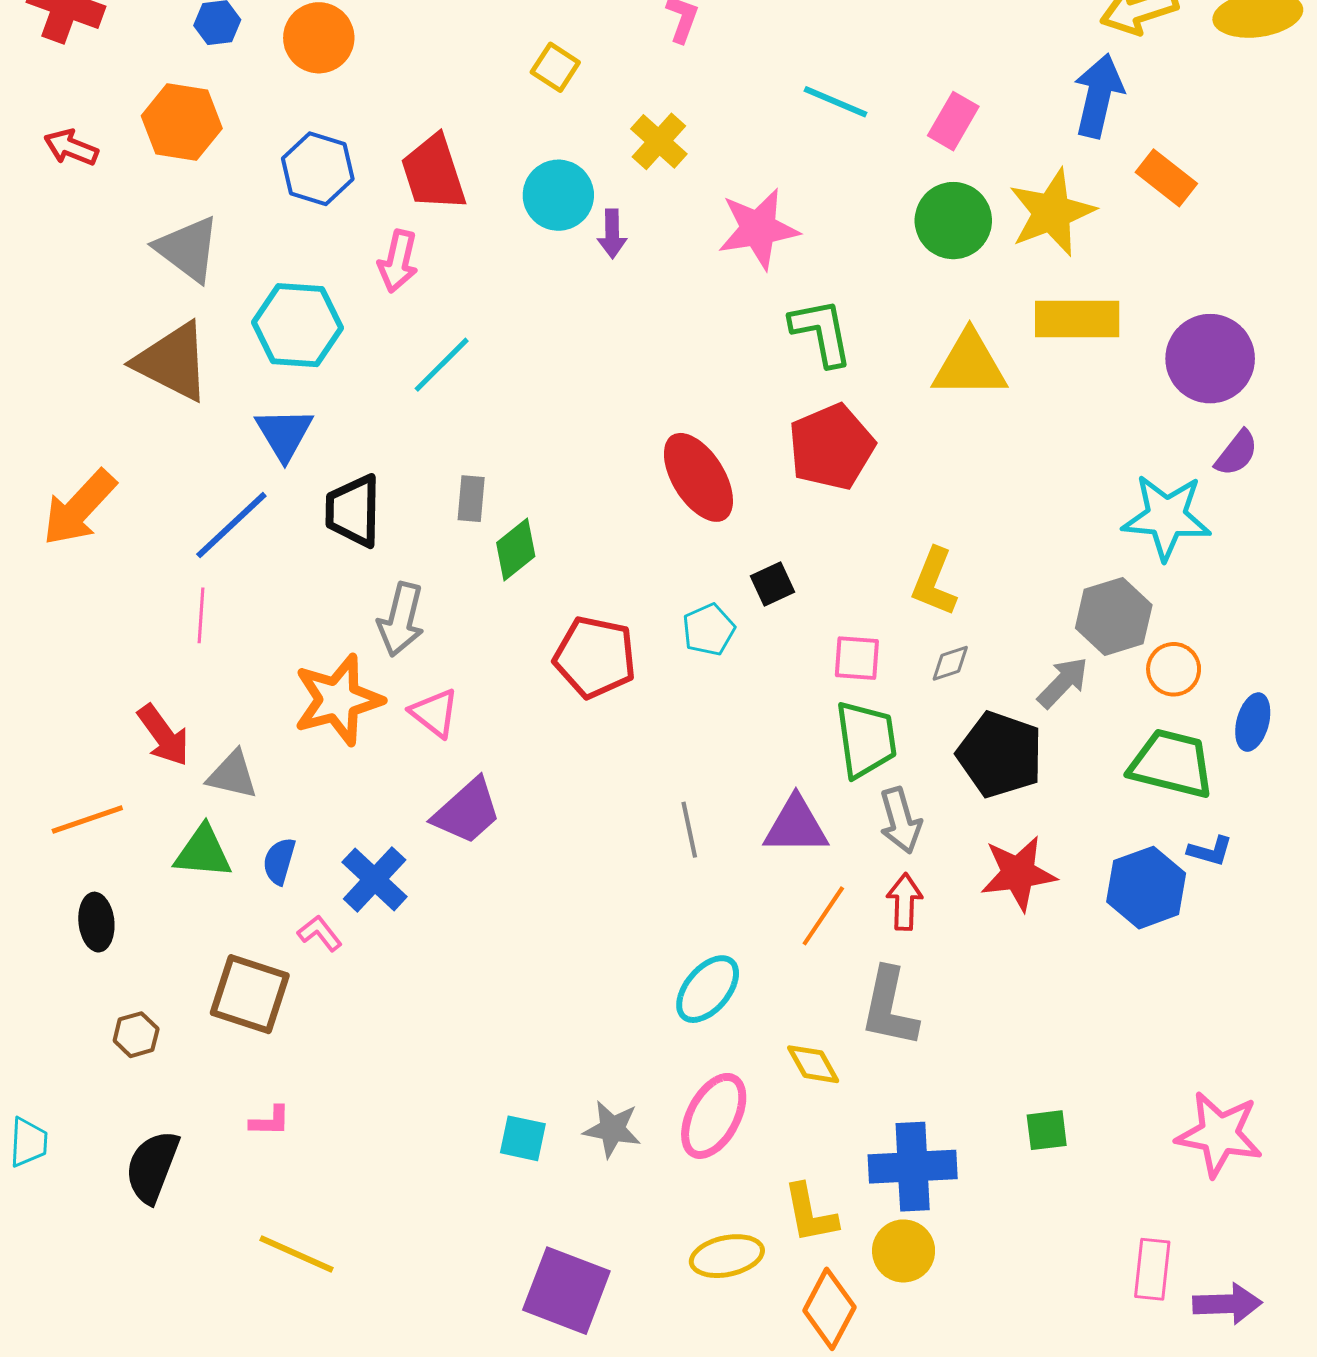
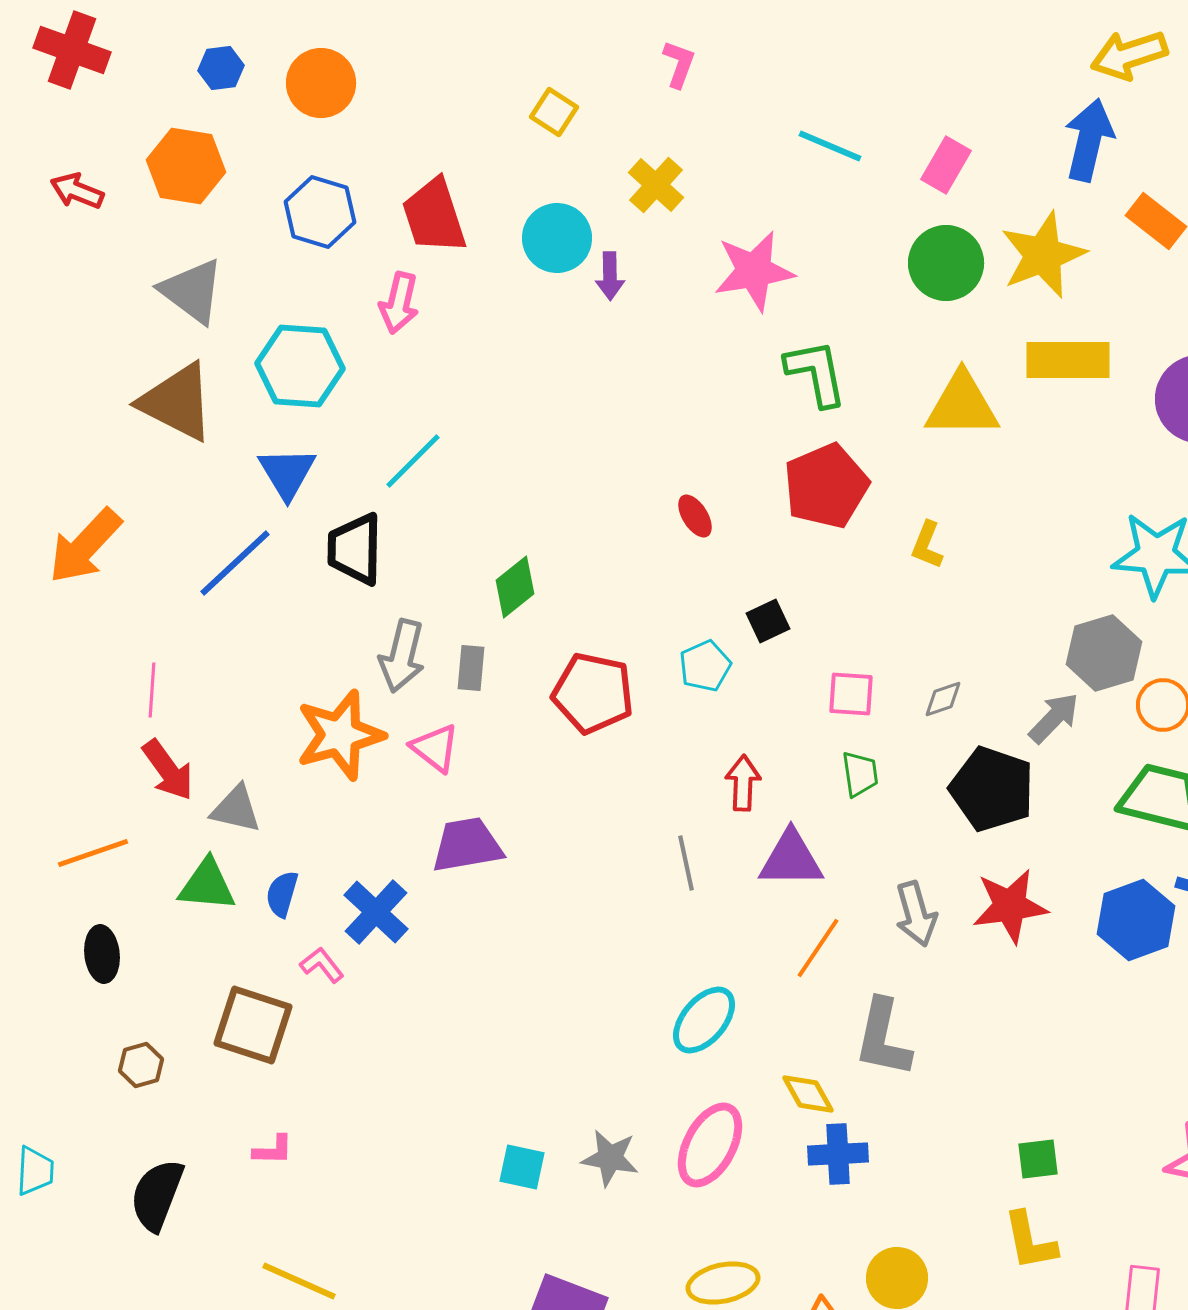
cyan line: (442, 365) -> (413, 461), moved
red ellipse: (698, 477) -> (695, 516), size x0.5
gray rectangle: (471, 499) -> (471, 668), moved
yellow L-shape: (934, 582) -> (927, 545), moved, size x0.7
pink line: (201, 615) -> (152, 690), moved
green trapezoid: (866, 739) -> (860, 774), size x0.6
purple trapezoid: (467, 811) -> (467, 845), turned -148
gray arrow: (900, 821) -> (916, 914), moved
red arrow: (905, 902) -> (743, 783), moved
blue cross: (913, 1167) -> (838, 1154), moved, size x0.7
yellow L-shape: (810, 1213) -> (1030, 1241), moved

